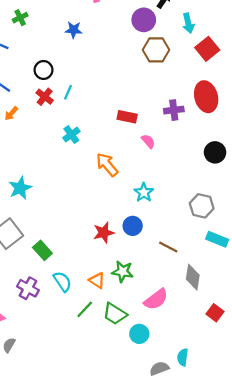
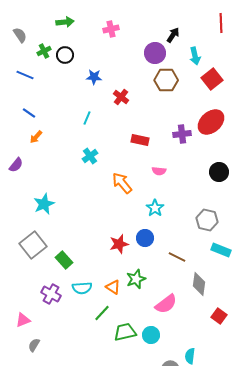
blue star: (74, 30) -> (94, 77), moved
black circle: (44, 70) -> (65, 55), moved
red cross: (45, 97) -> (121, 97), moved
red ellipse: (206, 97) -> (211, 122), turned 64
pink semicircle: (148, 141) -> (159, 171), moved, turned 136
green star: (123, 272) -> (136, 279), turned -30
cyan semicircle: (62, 282) -> (82, 288), turned 120
green trapezoid: (115, 314) -> (125, 332), moved, turned 135

